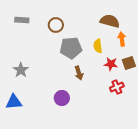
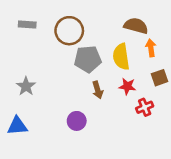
brown circle: (56, 25) -> (69, 31), size x1.5
yellow semicircle: (98, 46) -> (121, 57), size x1.5
red star: (111, 64) -> (127, 86), moved

